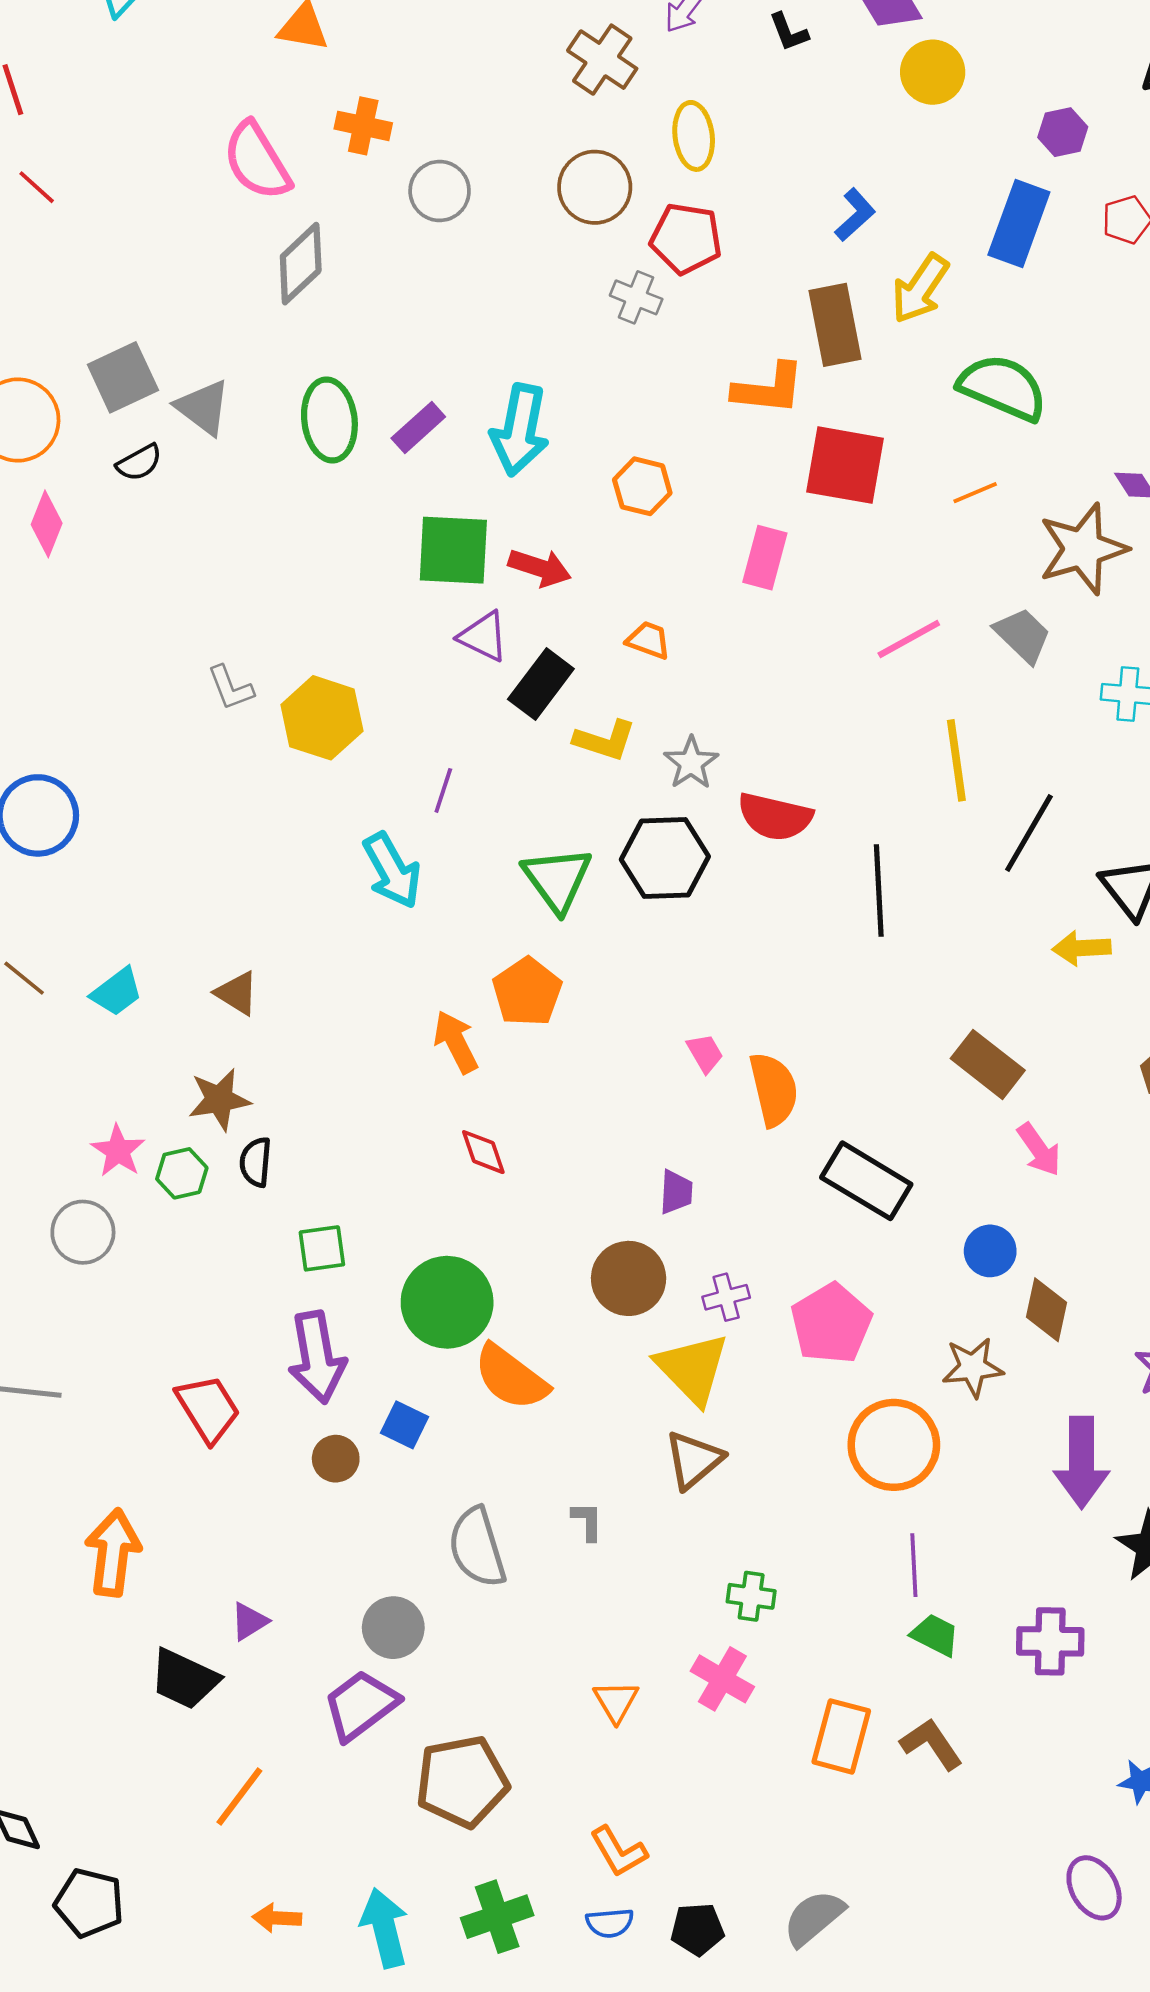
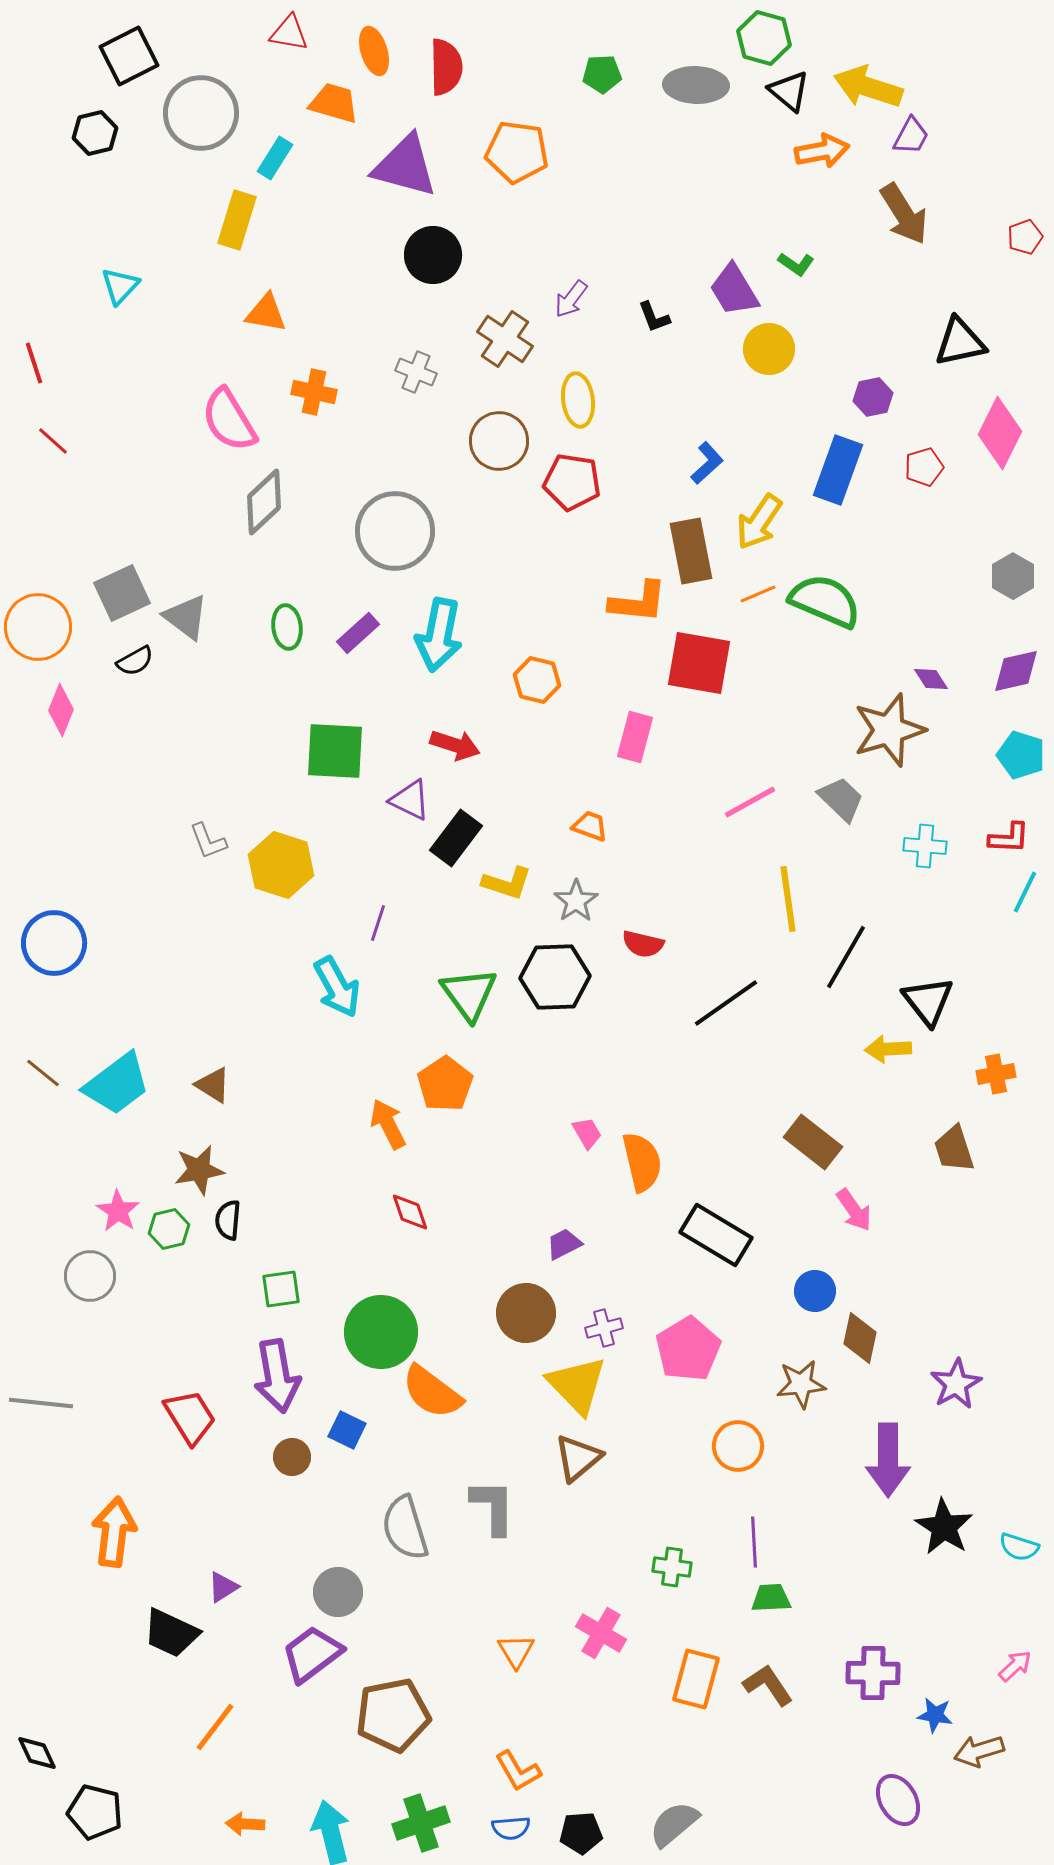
gray circle: (440, 191) -> (395, 531), moved, size x1.6
gray cross: (636, 297) -> (416, 372), moved
green ellipse: (329, 420) -> (287, 627), size x0.7
orange line: (975, 493) -> (758, 594), moved
green square: (453, 550) -> (335, 751), moved
orange trapezoid: (649, 640) -> (590, 826), moved
red semicircle: (775, 817) -> (643, 944), size x0.7
black line: (879, 891) -> (726, 1003), turned 58
cyan trapezoid: (117, 992) -> (117, 1084), size x1.6
purple trapezoid: (676, 1192) -> (564, 1244), turned -120
orange circle: (894, 1445) -> (738, 1446), size x0.7
gray L-shape: (587, 1521) -> (493, 1507), size x1.8
green cross: (751, 1596) -> (672, 1567), moved
green trapezoid: (935, 1635) -> (771, 1598), turned -30
purple cross: (1050, 1641) -> (873, 1673), moved

